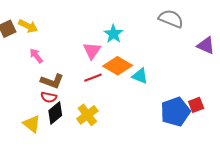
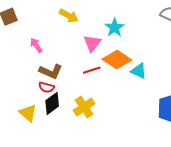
yellow arrow: (28, 26) -> (69, 16), moved

